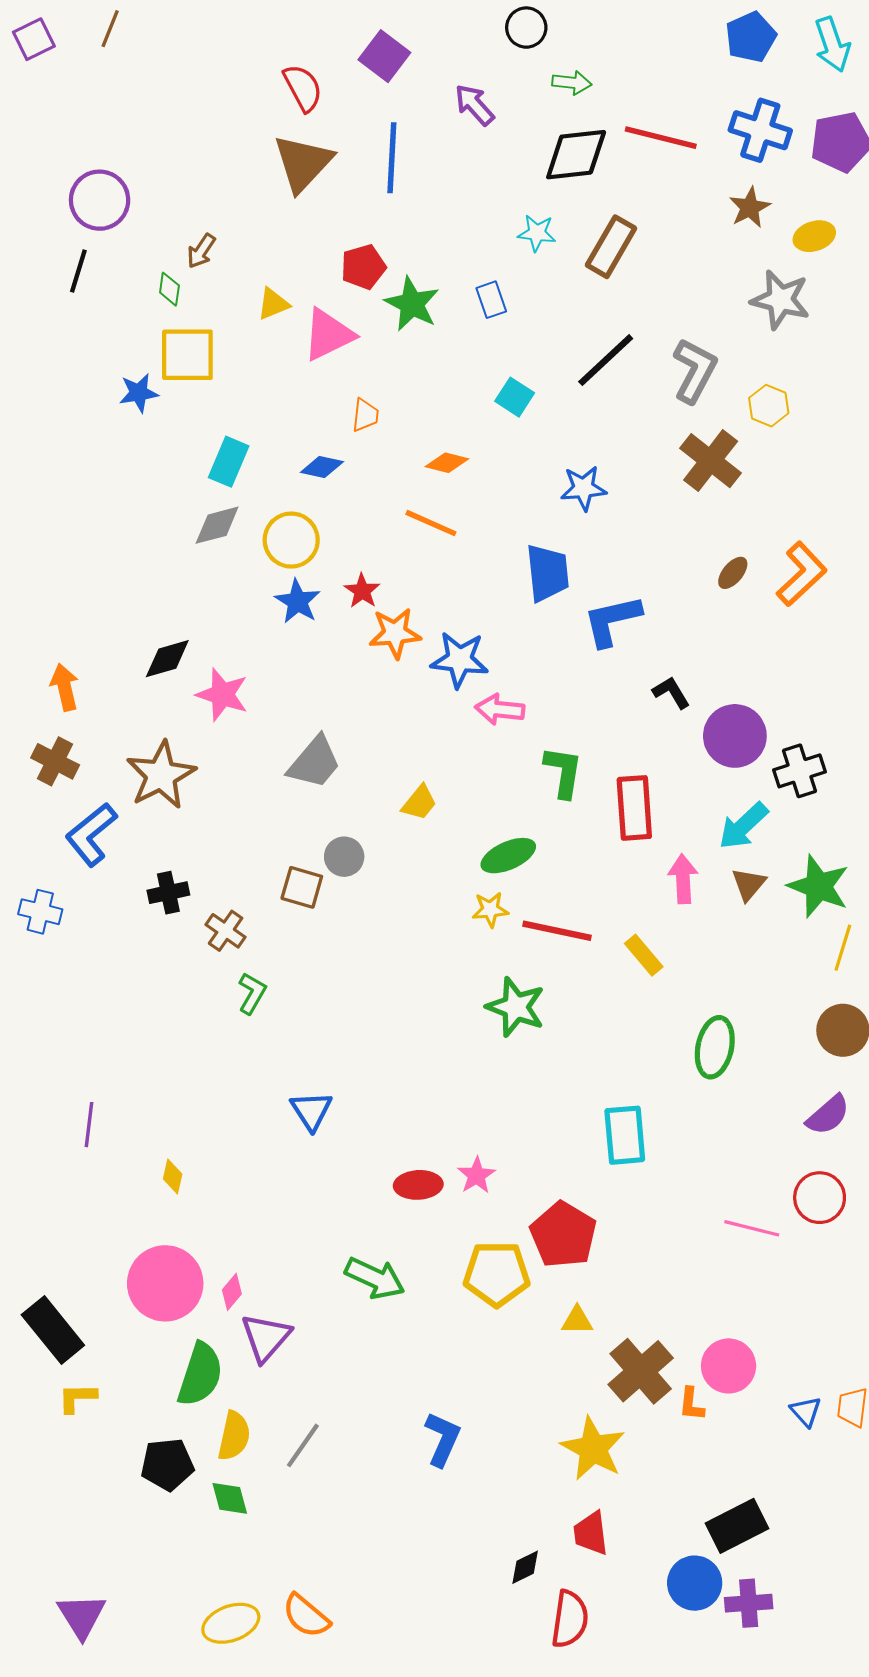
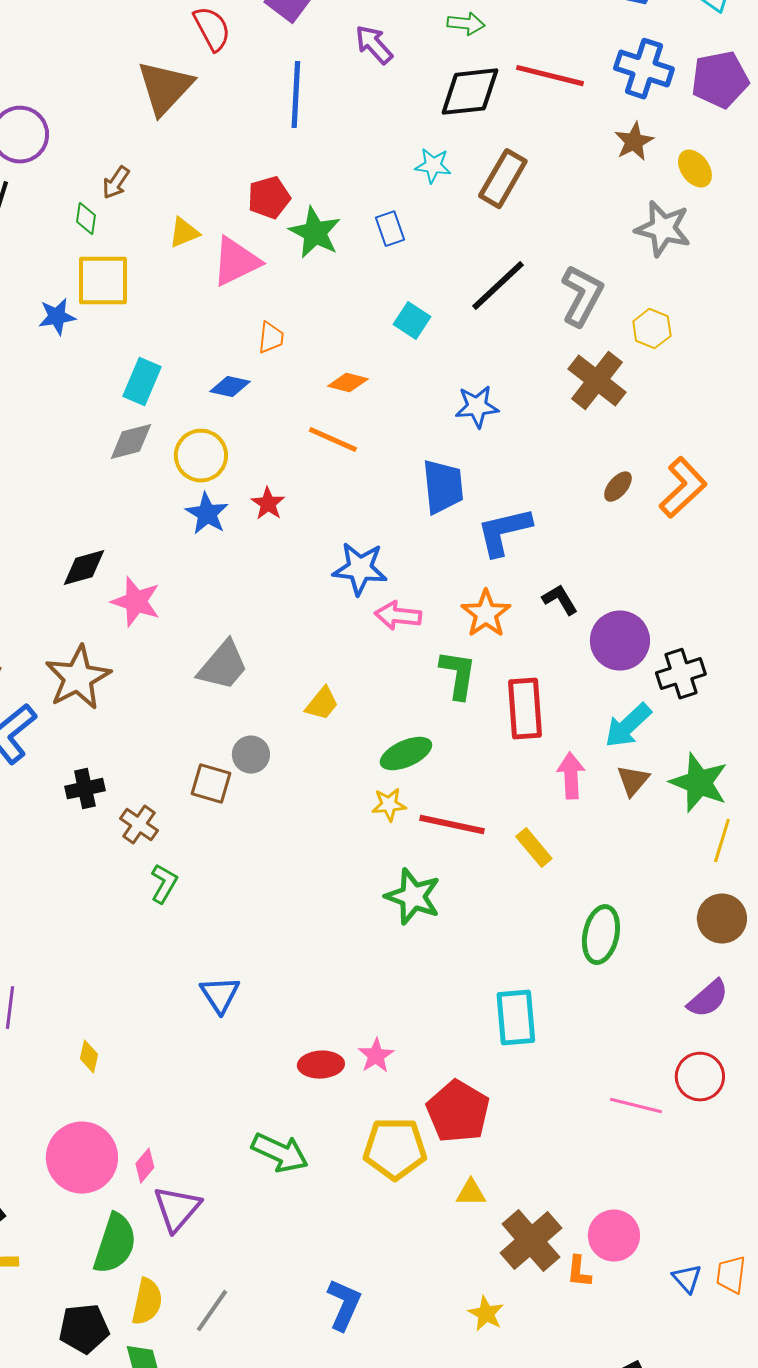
brown triangle: (303, 163) -> (165, 88), moved
yellow ellipse: (814, 236) -> (695, 169), turned 72
orange star: (395, 633) -> (486, 614), moved, turned -30
yellow star: (593, 1449) -> (486, 1314), size x0.6

